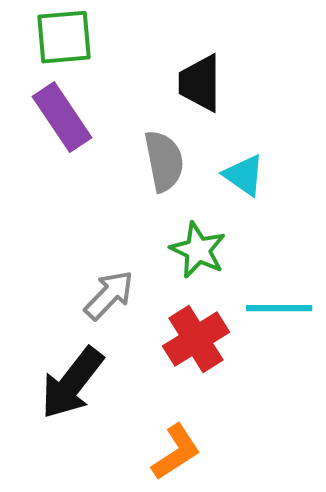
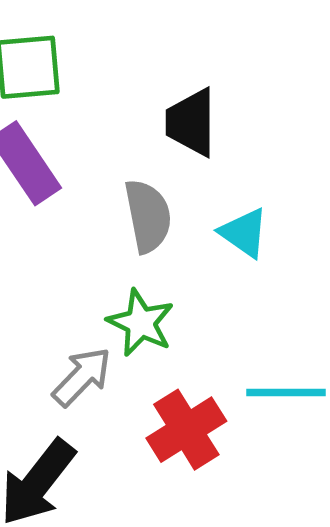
green star: (198, 250) -> (141, 323), moved

